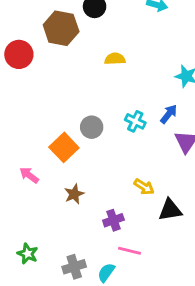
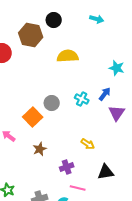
yellow semicircle: (115, 59) -> (68, 56), size x1.5
black triangle: (170, 210) -> (106, 172), moved

